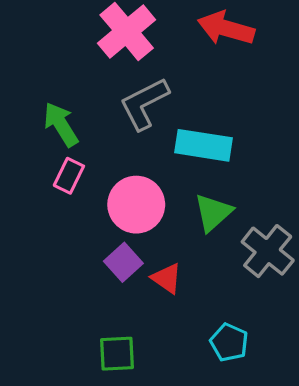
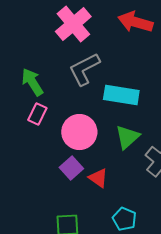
cyan pentagon: (229, 342) -> (124, 219), moved

